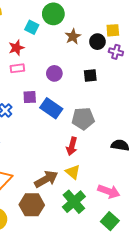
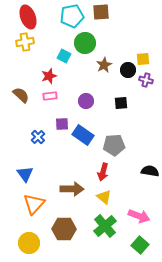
brown arrow: (46, 179) -> (72, 189), moved, turned 30

